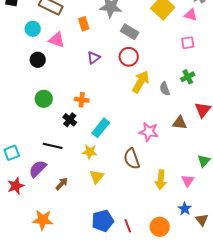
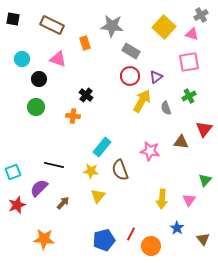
cyan circle: (33, 29) -> (22, 59), moved
pink square: (188, 43) -> (189, 62), size x1.5
purple triangle: (94, 58) -> (156, 77), moved
green circle: (44, 99) -> (36, 107), moved
orange cross: (82, 100) -> (73, 116), moved
black cross: (70, 120) -> (86, 95), moved
brown semicircle: (132, 159) -> (120, 170), moved
blue star: (185, 209) -> (177, 228), moved
red line: (128, 226) -> (131, 234), moved, turned 48
orange circle: (160, 227) -> (151, 246), moved

